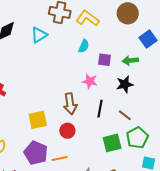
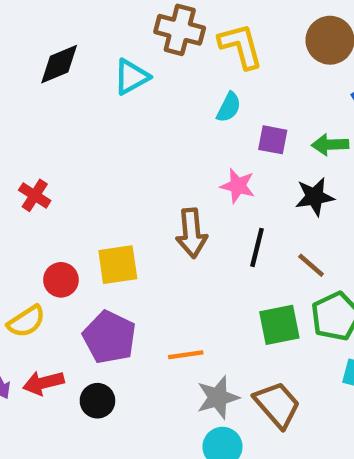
yellow L-shape: (88, 18) -> (241, 46), turned 35
red circle: (67, 131) -> (61, 280), moved
orange line: (60, 158) -> (186, 355), moved

